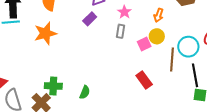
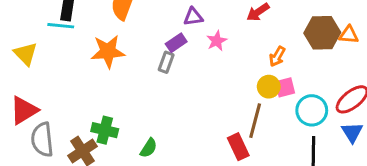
pink star: (124, 12) -> (217, 41), moved
gray rectangle: (120, 31) -> (166, 62), moved
pink square: (144, 44) -> (285, 87), moved
brown line: (172, 60) -> (255, 121), moved

